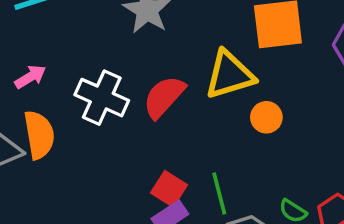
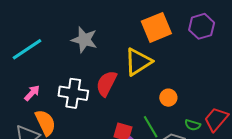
orange circle: (266, 117) -> (168, 98), moved

